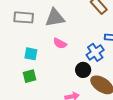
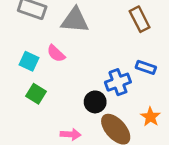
pink semicircle: (60, 43) -> (56, 53), moved
green square: (29, 76) -> (36, 94), moved, turned 32

